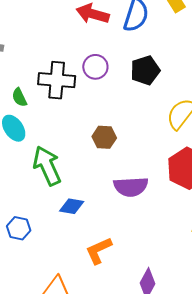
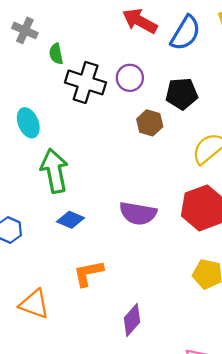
green semicircle: (19, 97) -> (56, 54), moved
brown hexagon: (104, 137) -> (150, 123), moved

